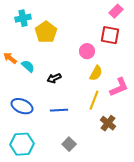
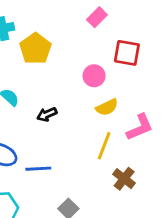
pink rectangle: (116, 11) -> (97, 17), moved
yellow semicircle: (96, 73) -> (107, 107), turned 35
blue line: (59, 110) -> (38, 169), moved

